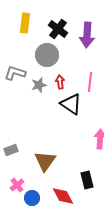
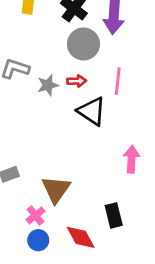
gray circle: (47, 55) -> (83, 44), moved
red arrow: (60, 82) -> (77, 81), turned 96
pink cross: (17, 185) -> (35, 215), moved

